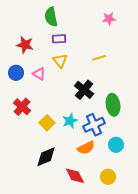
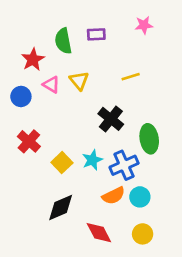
green semicircle: (51, 17) -> (63, 41), moved
purple rectangle: (59, 39) -> (96, 34), moved
red star: (25, 45) -> (33, 59), turned 30
pink triangle: (39, 74) -> (51, 85), moved
cyan circle: (116, 145) -> (140, 197), moved

